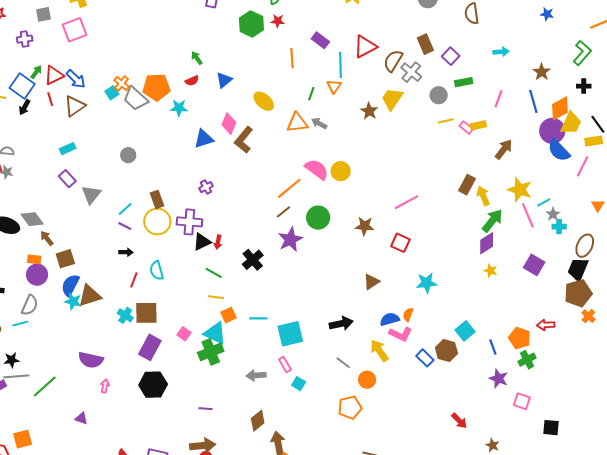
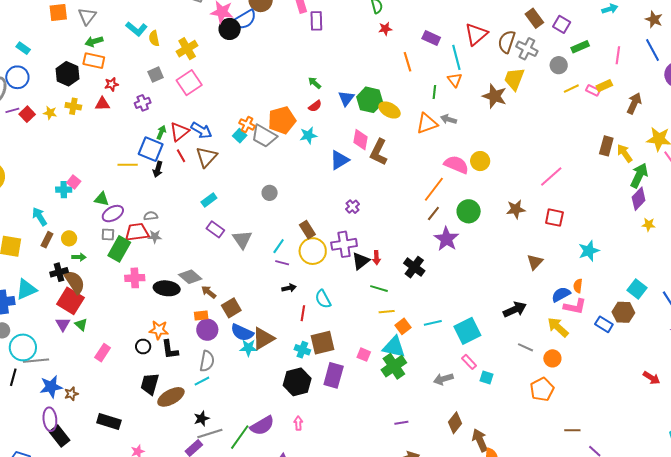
green hexagon: (251, 24) -> (370, 100), moved
brown star: (369, 111) -> (495, 96), size x1.4
blue semicircle: (70, 285) -> (242, 333), turned -80
purple semicircle: (91, 360) -> (262, 426), moved, turned -30
black hexagon: (153, 385) -> (297, 382), moved

